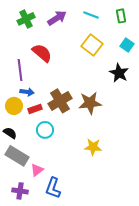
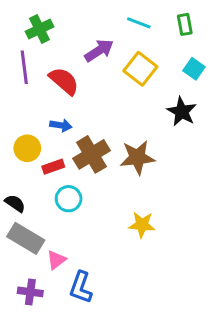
purple arrow: (57, 18) -> (99, 50), moved
purple line: (20, 70) -> (24, 67), moved
blue arrow: (27, 92) -> (61, 125), moved
yellow circle: (14, 106) -> (27, 148), moved

